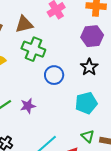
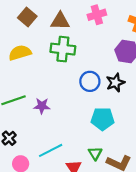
green cross: (33, 49) -> (63, 49), turned -30
blue circle: (54, 75) -> (90, 81), moved

